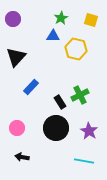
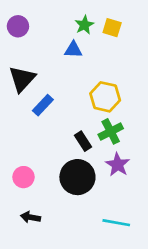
yellow square: (91, 20) -> (112, 28), moved
yellow hexagon: (76, 49) -> (105, 97), moved
blue rectangle: (31, 87) -> (43, 105), moved
purple star: (89, 131) -> (118, 165), moved

